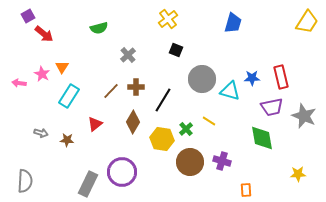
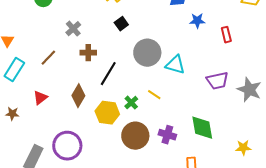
black square: (176, 50) -> (121, 24), turned 32
red rectangle: (281, 77) -> (226, 35), moved, size x0.7
blue star: (252, 78) -> (197, 21), moved
brown cross: (136, 87) -> (88, 53), moved
brown line: (111, 91) -> (48, 58), moved
green diamond: (262, 138) -> (202, 128), moved

